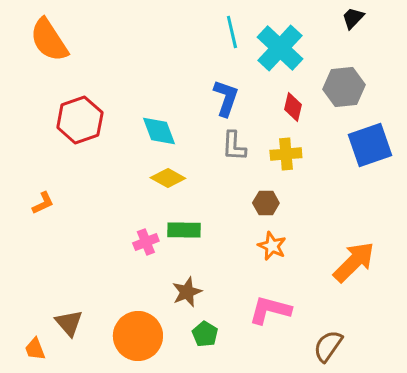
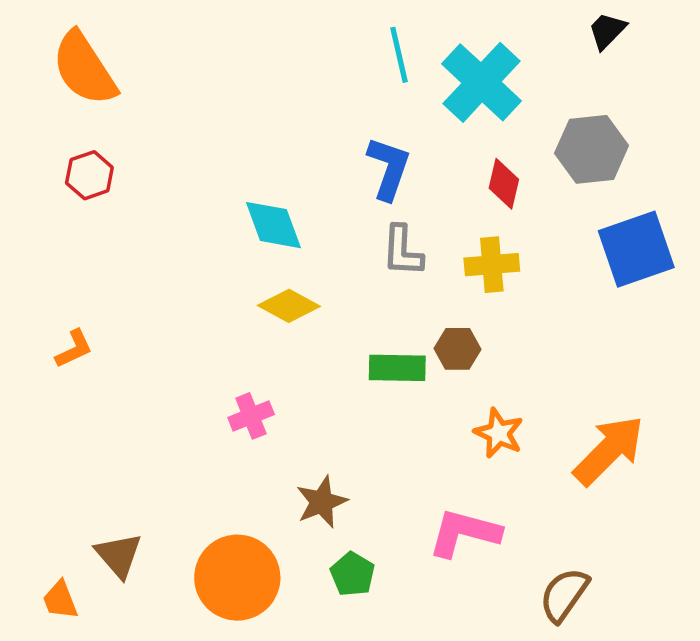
red hexagon: (80, 120) -> (89, 175), moved, size x0.6
green rectangle: (184, 230) -> (397, 368), moved
orange star: (272, 246) -> (499, 433), moved

